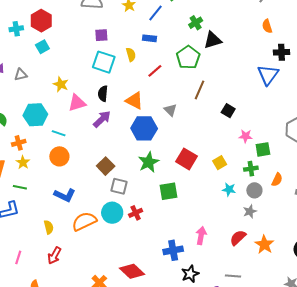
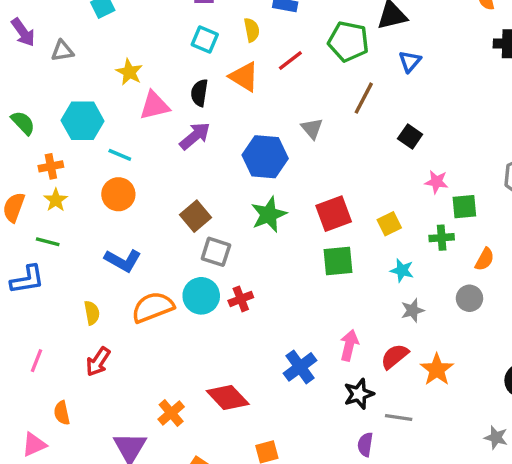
green pentagon: (188, 57) -> (348, 41), turned -30
cyan square: (104, 62) -> (205, 39), size x0.7
blue triangle: (268, 75) -> (410, 61), moved, size x0.6
orange triangle: (134, 101) -> (244, 77), moved
red square: (186, 159) -> (334, 214), turned 35
gray circle: (254, 190) -> (469, 298), moved
green square: (168, 191) -> (338, 261), moved
gray star: (250, 211) -> (413, 310), moved
red semicircle: (238, 238) -> (395, 356), moved
orange star: (264, 244) -> (437, 370), moved
blue cross: (173, 250) -> (300, 367), turned -30
black star: (190, 274) -> (359, 394), moved

